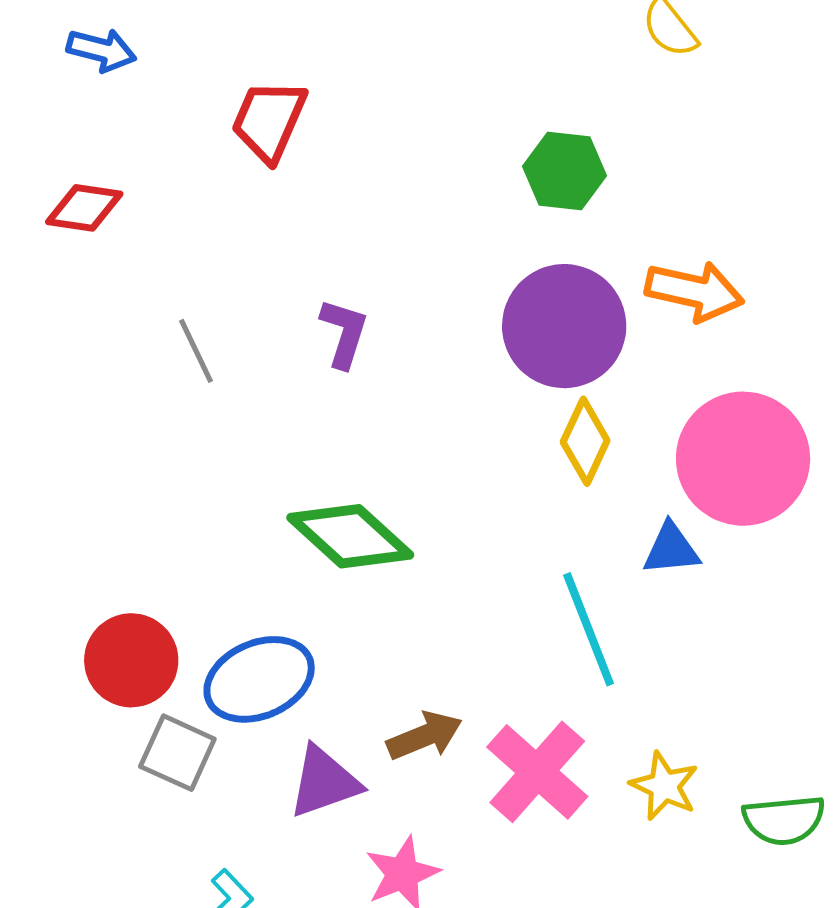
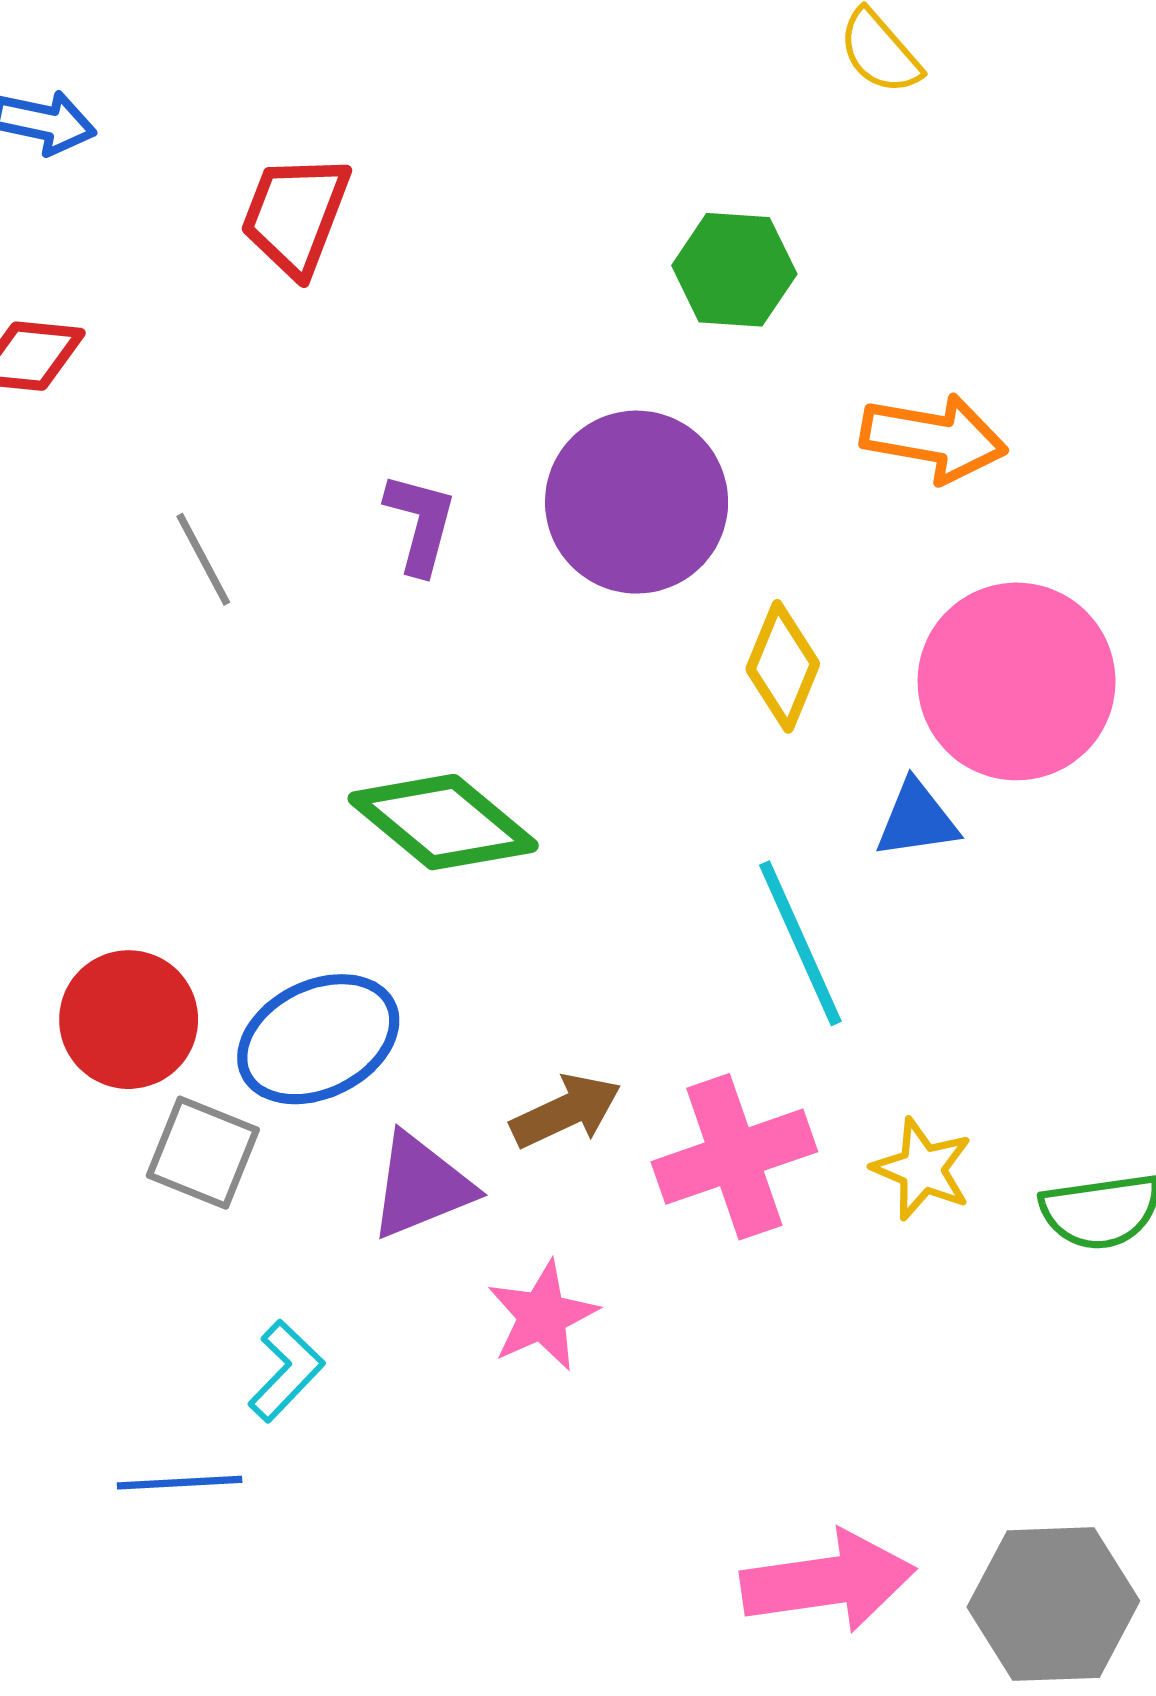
purple circle: (564, 326) -> (637, 502), moved
pink cross: (537, 772) -> (734, 1157), turned 32

